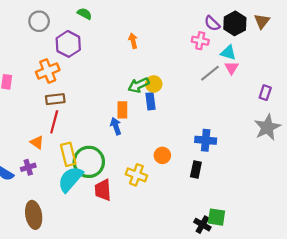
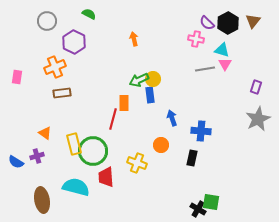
gray line: (210, 73) -> (205, 69), turned 30
red line: (54, 122) -> (113, 119), moved
blue arrow: (116, 126) -> (172, 118), moved
cyan semicircle: (70, 179) -> (76, 187), moved, turned 64

